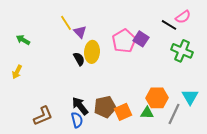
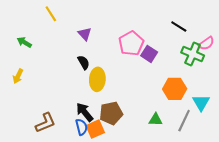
pink semicircle: (183, 17) -> (206, 43), moved
yellow line: (66, 23) -> (51, 14), moved
purple square: (141, 39) -> (149, 54), moved
yellow ellipse: (92, 52) -> (97, 79), moved
orange hexagon: (157, 98) -> (175, 89), moved
orange square: (123, 112) -> (95, 129), moved

